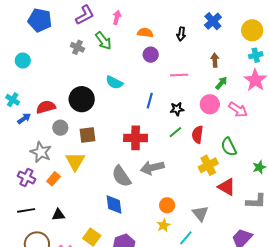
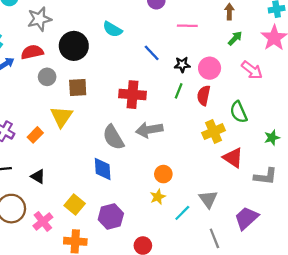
blue line: (150, 101) -> (152, 53), turned -63
pink circle: (210, 104) -> (210, 68), moved
green line: (175, 132) -> (179, 91), turned -32
gray star: (41, 152) -> (39, 19), moved, turned 30
gray triangle: (200, 214) -> (208, 199), moved
black triangle: (58, 215) -> (38, 176), turned 32

